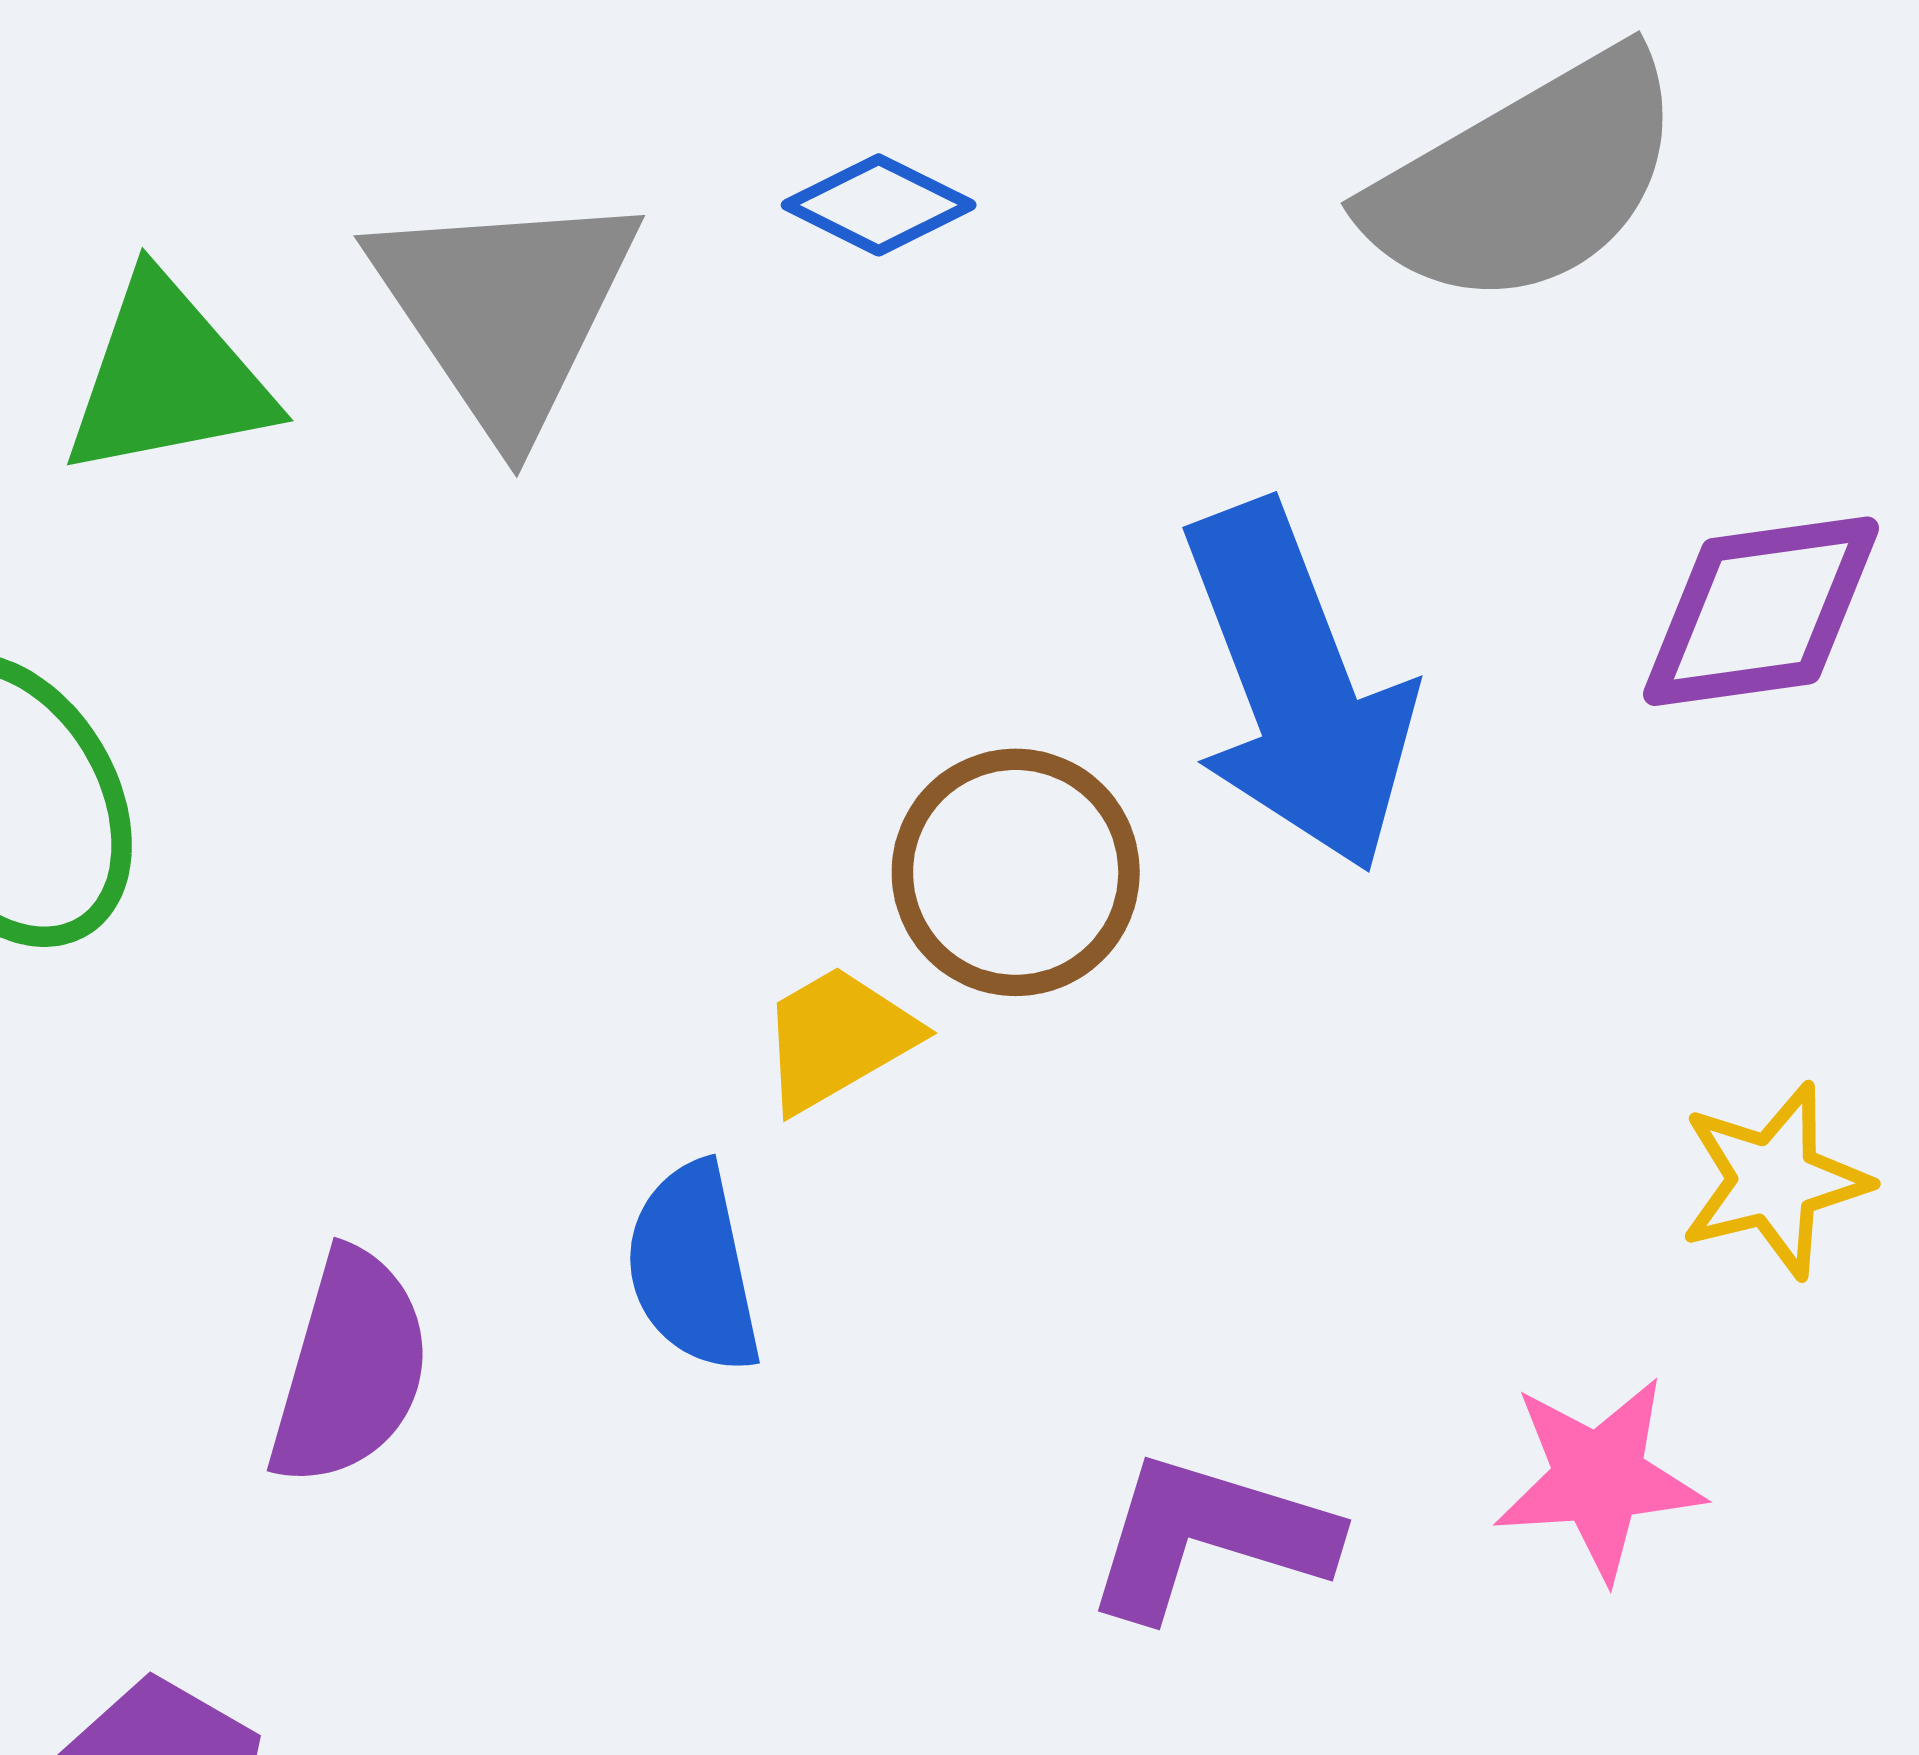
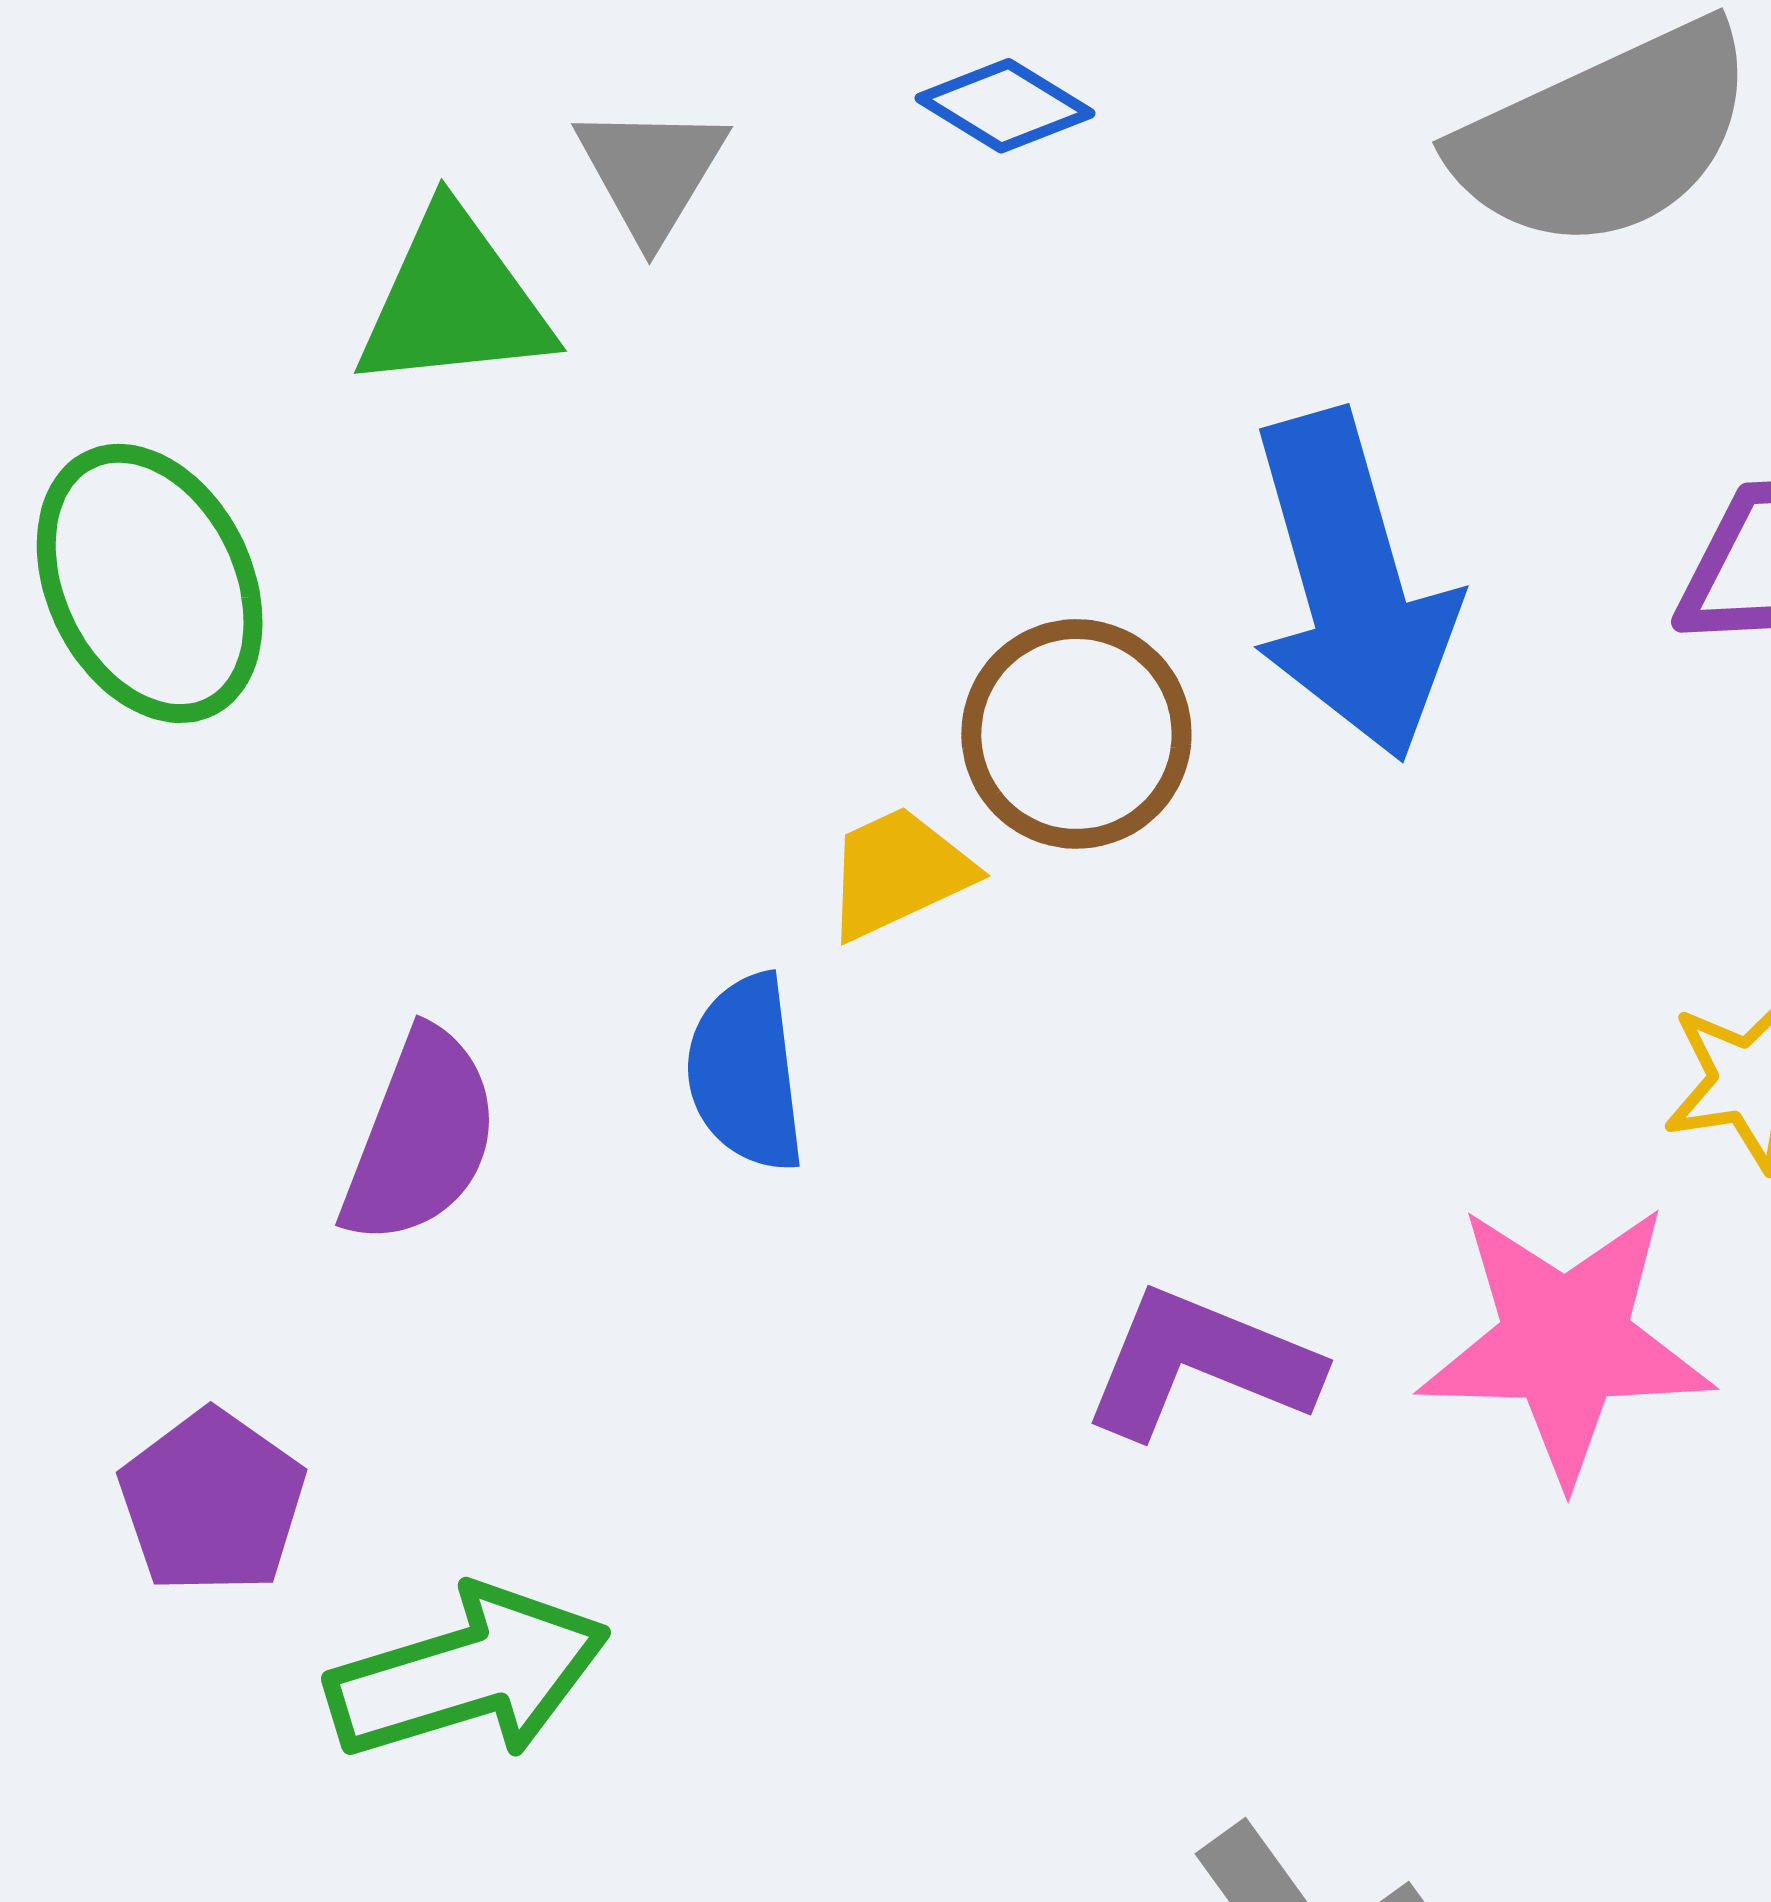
gray triangle: (505, 309) -> (651, 172), size x0.6
green triangle: (168, 378) -> (454, 301), moved
pink star: (1599, 1478) -> (1565, 1342), size x1.5

